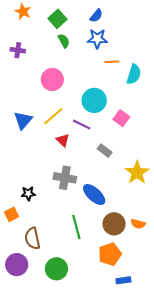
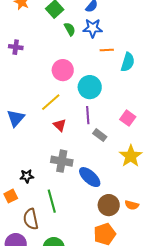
green semicircle: (64, 41) -> (70, 29), moved
purple cross: (18, 50) -> (16, 47), moved
pink circle: (52, 79) -> (63, 70), moved
pink square: (121, 118) -> (128, 118), moved
blue triangle: (23, 120) -> (16, 118), moved
purple line: (82, 124) -> (88, 115), moved, turned 60
green line: (76, 227) -> (52, 201), moved

